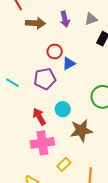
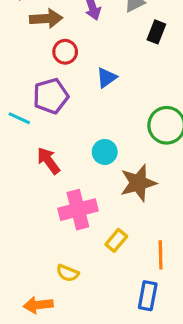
red circle: (55, 51) -> (65, 52), moved
purple pentagon: (45, 79) -> (51, 96), moved
red arrow: (39, 117) -> (48, 161), moved

